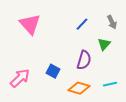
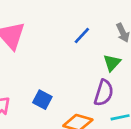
purple semicircle: (84, 60) -> (104, 93), moved

